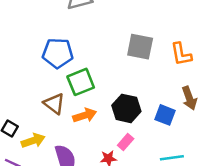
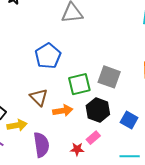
gray square: (140, 47) -> (109, 77), moved
blue pentagon: (58, 53) -> (48, 56), turned 30
green square: (81, 82) -> (79, 84), moved

